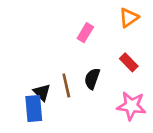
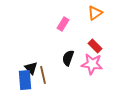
brown line: (66, 85) -> (43, 75), moved
pink star: (131, 106) -> (92, 64), moved

